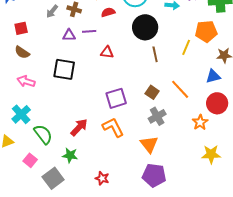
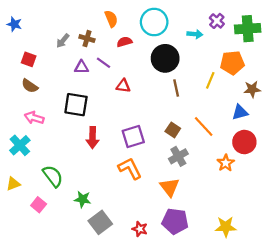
red square: (21, 28) -> (29, 59), turned 32
purple line: (89, 31) -> (103, 63), turned 40
cyan cross: (21, 114) -> (20, 145), moved
red arrow: (79, 127) -> (92, 138), moved, turned 138
yellow star: (211, 154) -> (226, 227), moved
gray square: (53, 178) -> (100, 222), moved
red star: (102, 178) -> (140, 229), moved

